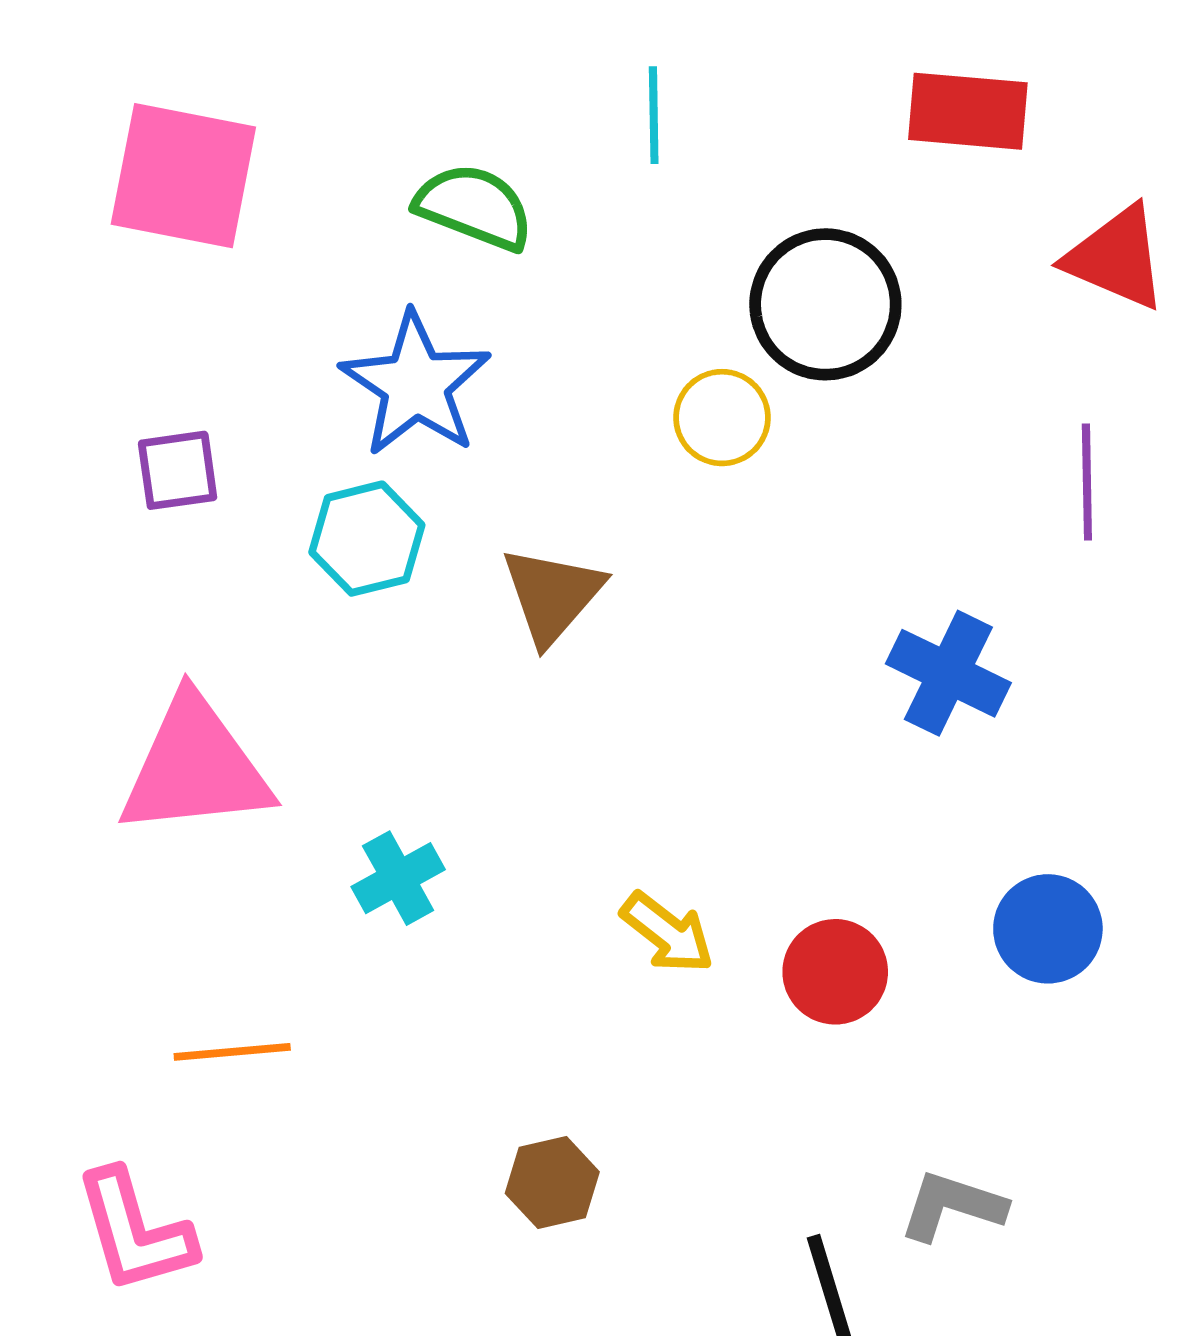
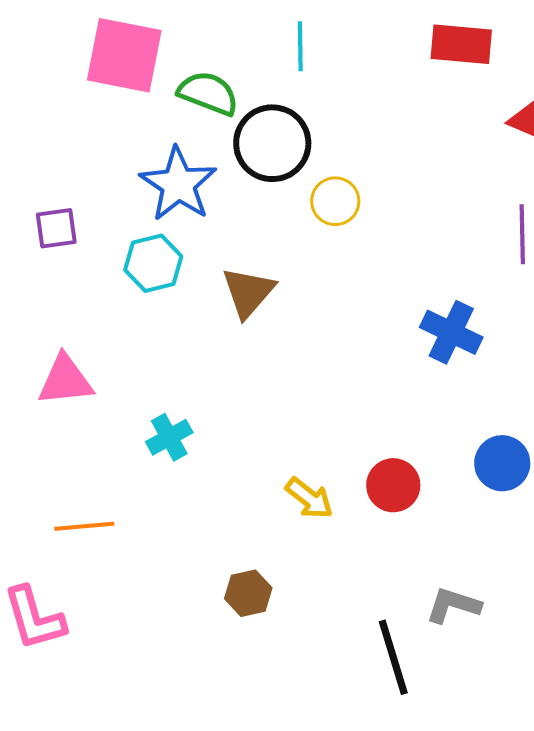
pink square: (183, 176) -> (124, 55), moved
black circle: (825, 304) -> (272, 143), moved
pink triangle: (195, 767) -> (65, 380), size x0.7
yellow arrow: (667, 933) -> (309, 498), moved

